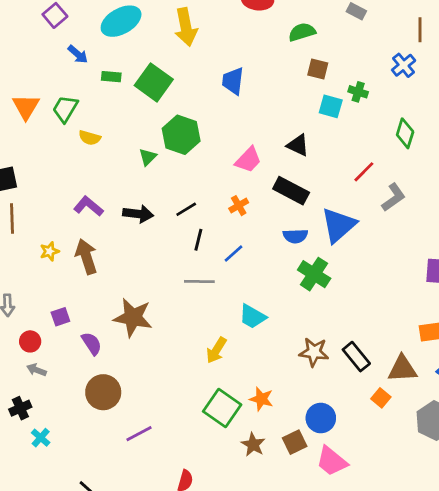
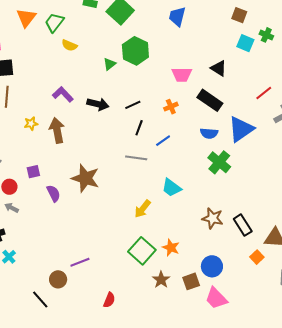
pink trapezoid: (248, 160) -> (182, 75), turned 40
brown circle: (103, 392) -> (58, 279), moved, size x0.7

